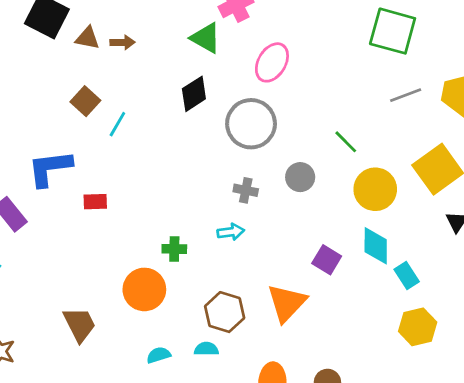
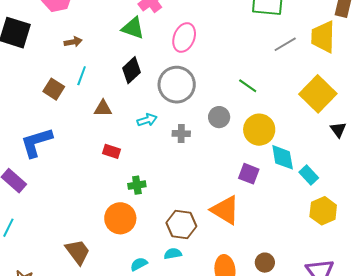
brown triangle: (87, 38) -> (103, 108), moved
cyan line: (117, 124) -> (82, 76), moved
yellow circle: (375, 189) -> (259, 130), moved
red rectangle: (95, 202) -> (111, 151), moved, turned 30
cyan arrow: (231, 232) -> (147, 120), moved
orange triangle: (287, 303) -> (225, 210), turned -32

